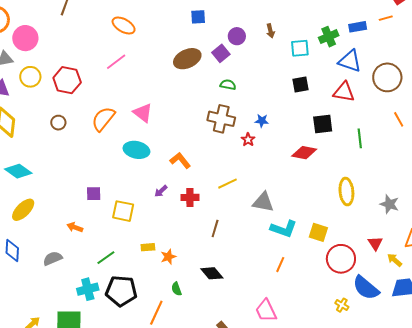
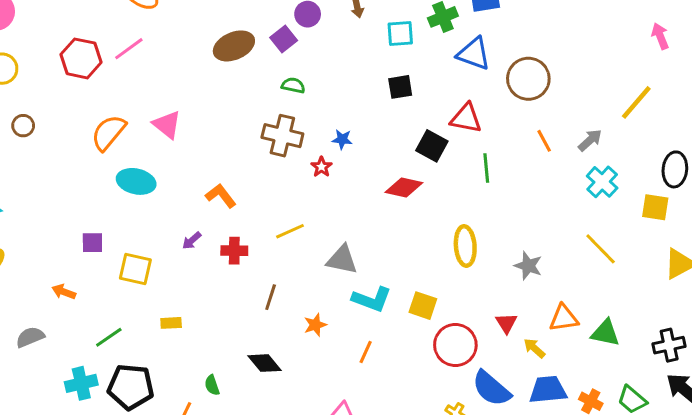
red hexagon: (67, 80) -> (81, 58), moved
red triangle: (344, 92) -> (466, 118), moved
brown circle: (58, 123) -> (23, 126), moved
black square: (323, 124) -> (432, 146), turned 35
cyan ellipse: (136, 150) -> (136, 181), moved
orange star: (168, 257) -> (315, 325), moved

